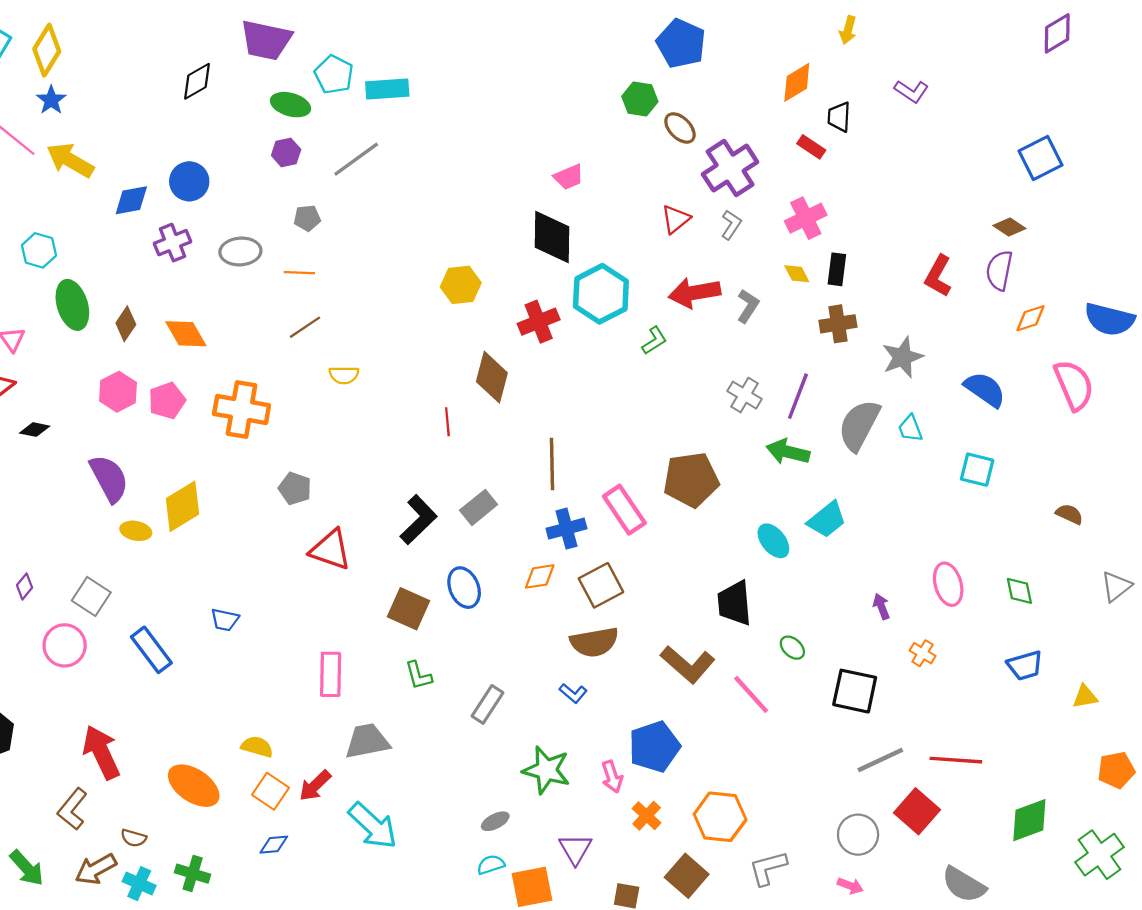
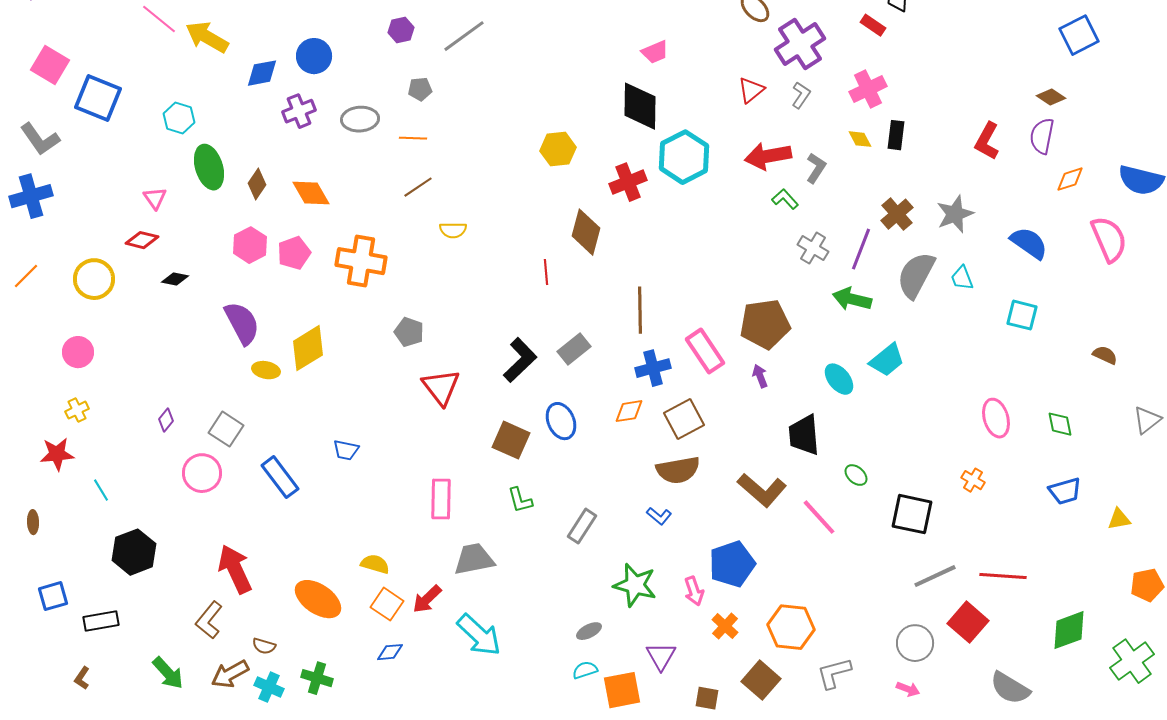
brown cross: (838, 324) -> (897, 214), moved, turned -32
green L-shape: (654, 341) -> (785, 199), moved, turned -100
red triangle: (331, 550) -> (441, 387), turned 33
purple arrow: (881, 606) -> (760, 376), moved

